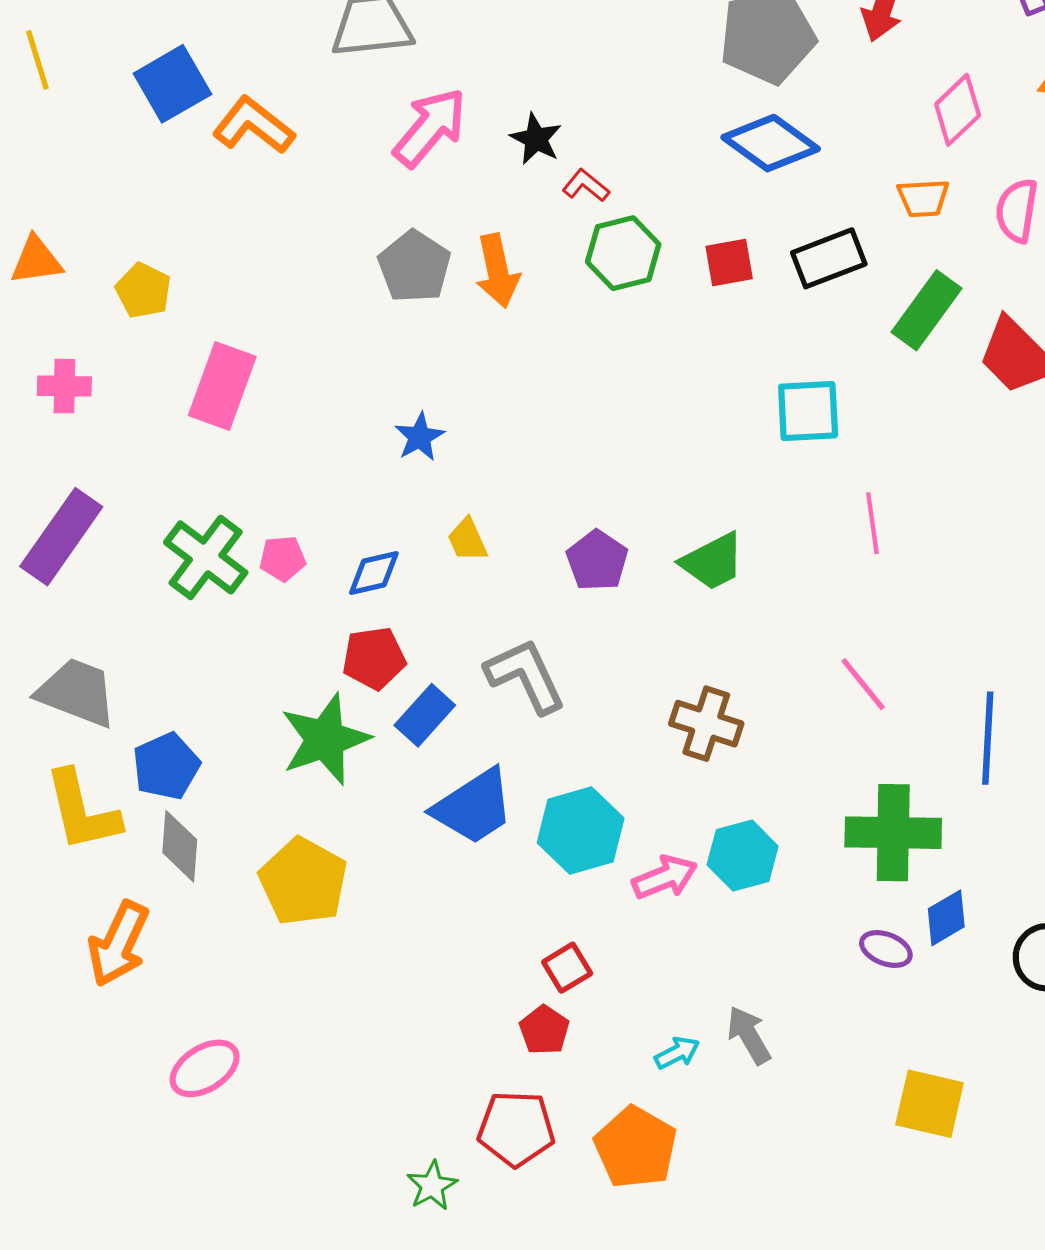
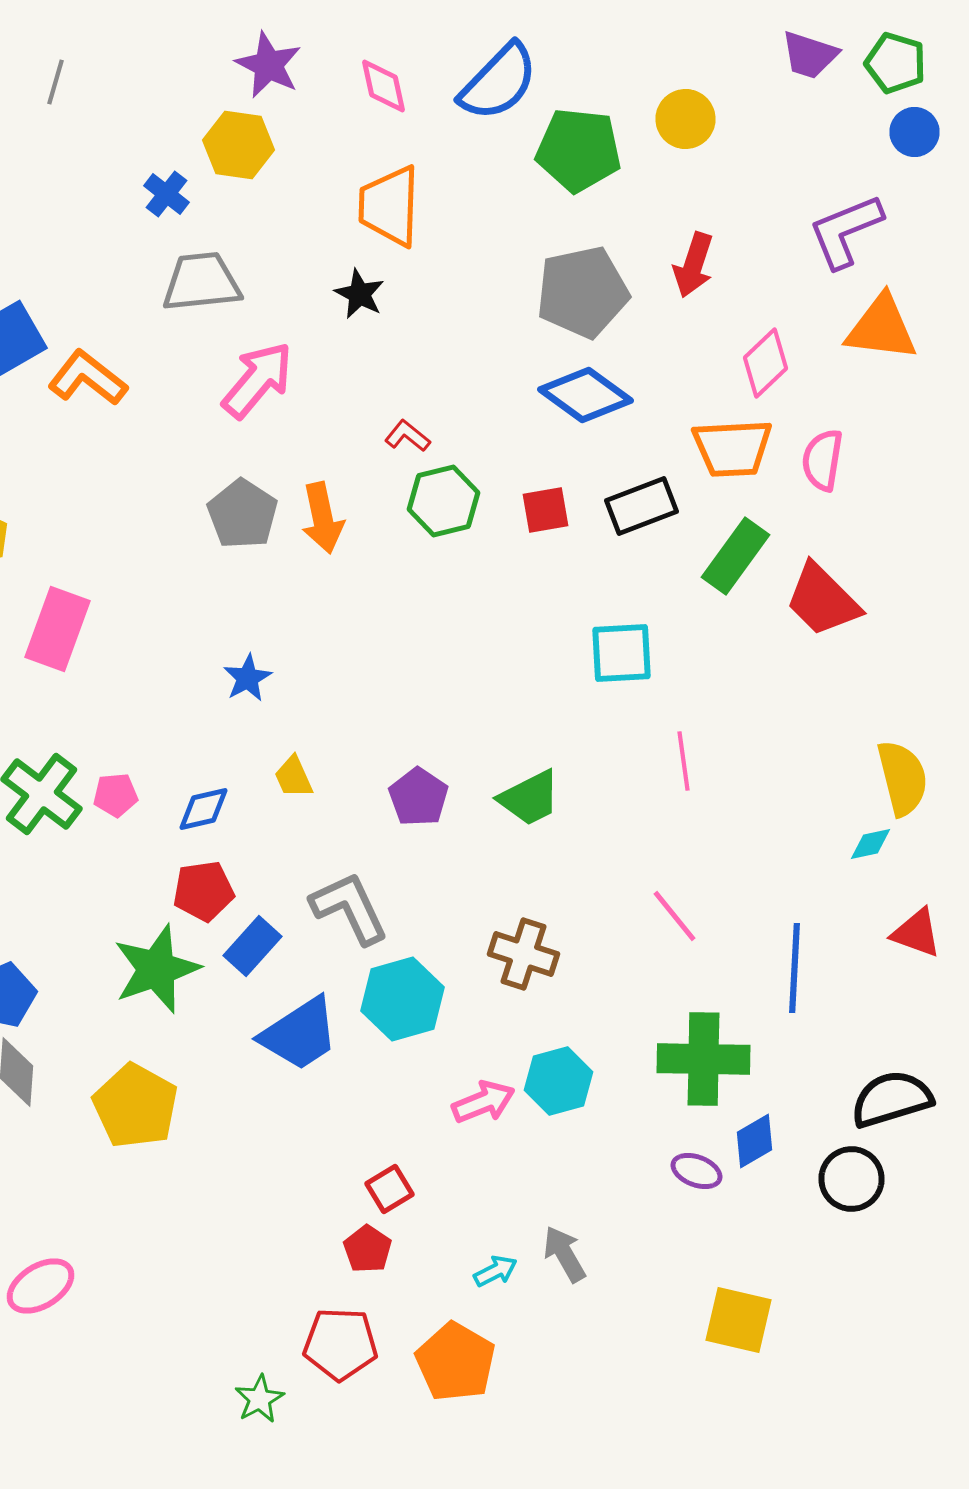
black star: (536, 139) -> (360, 294), moved
orange trapezoid: (923, 198) -> (732, 448), size x1.6
cyan hexagon: (581, 831) -> (402, 999), moved

